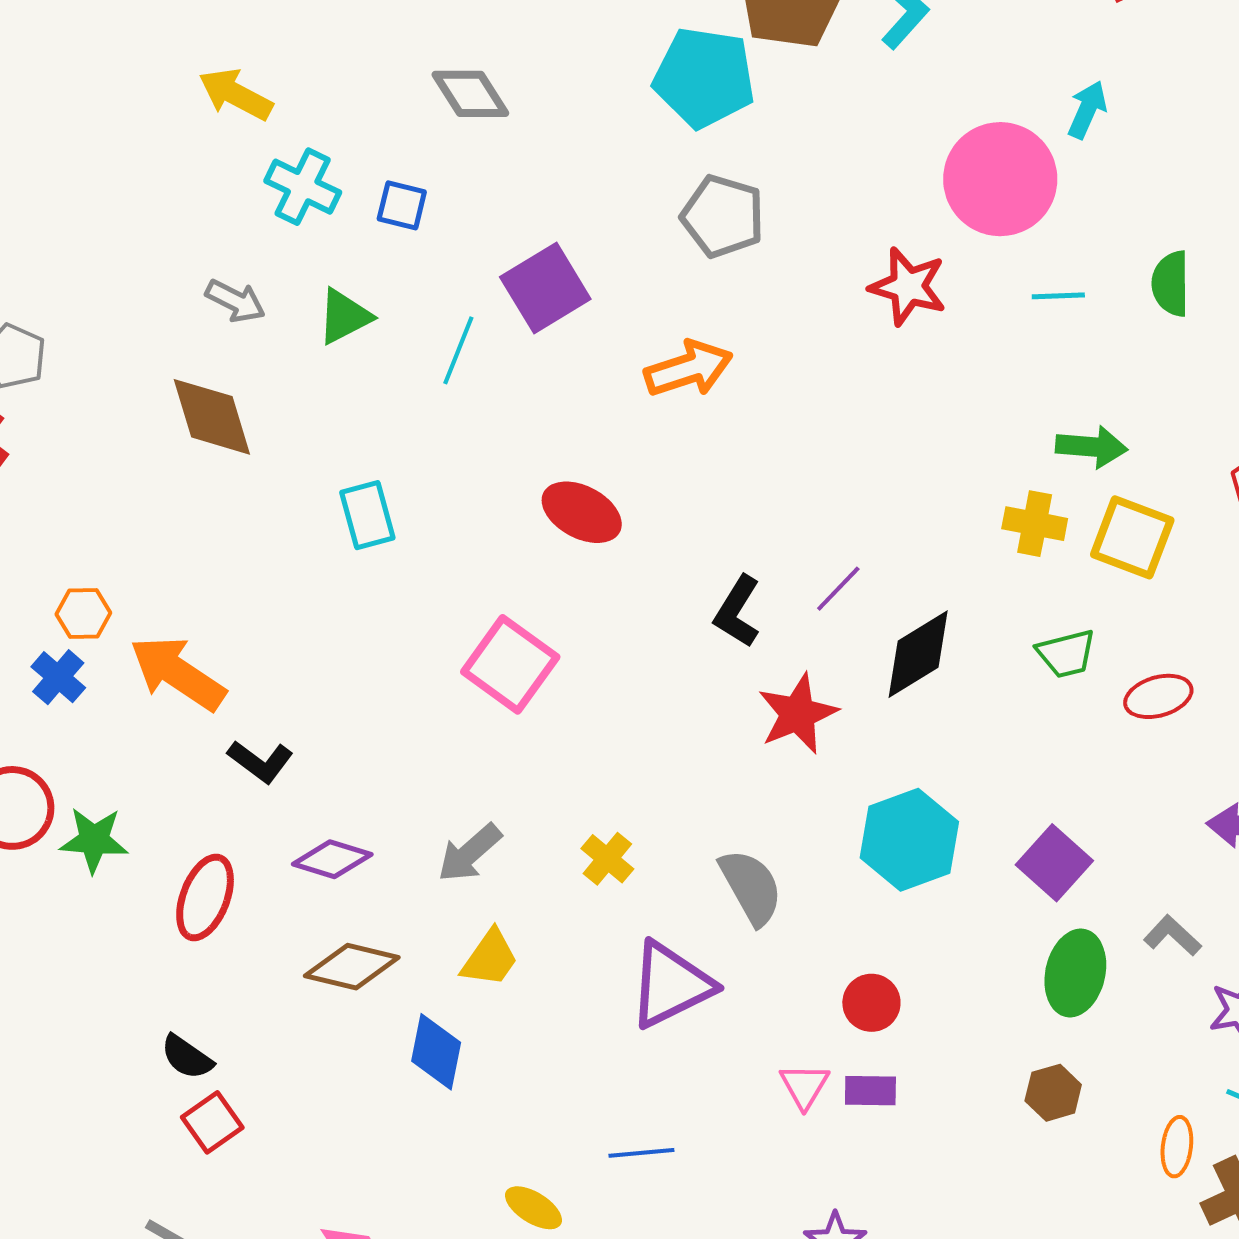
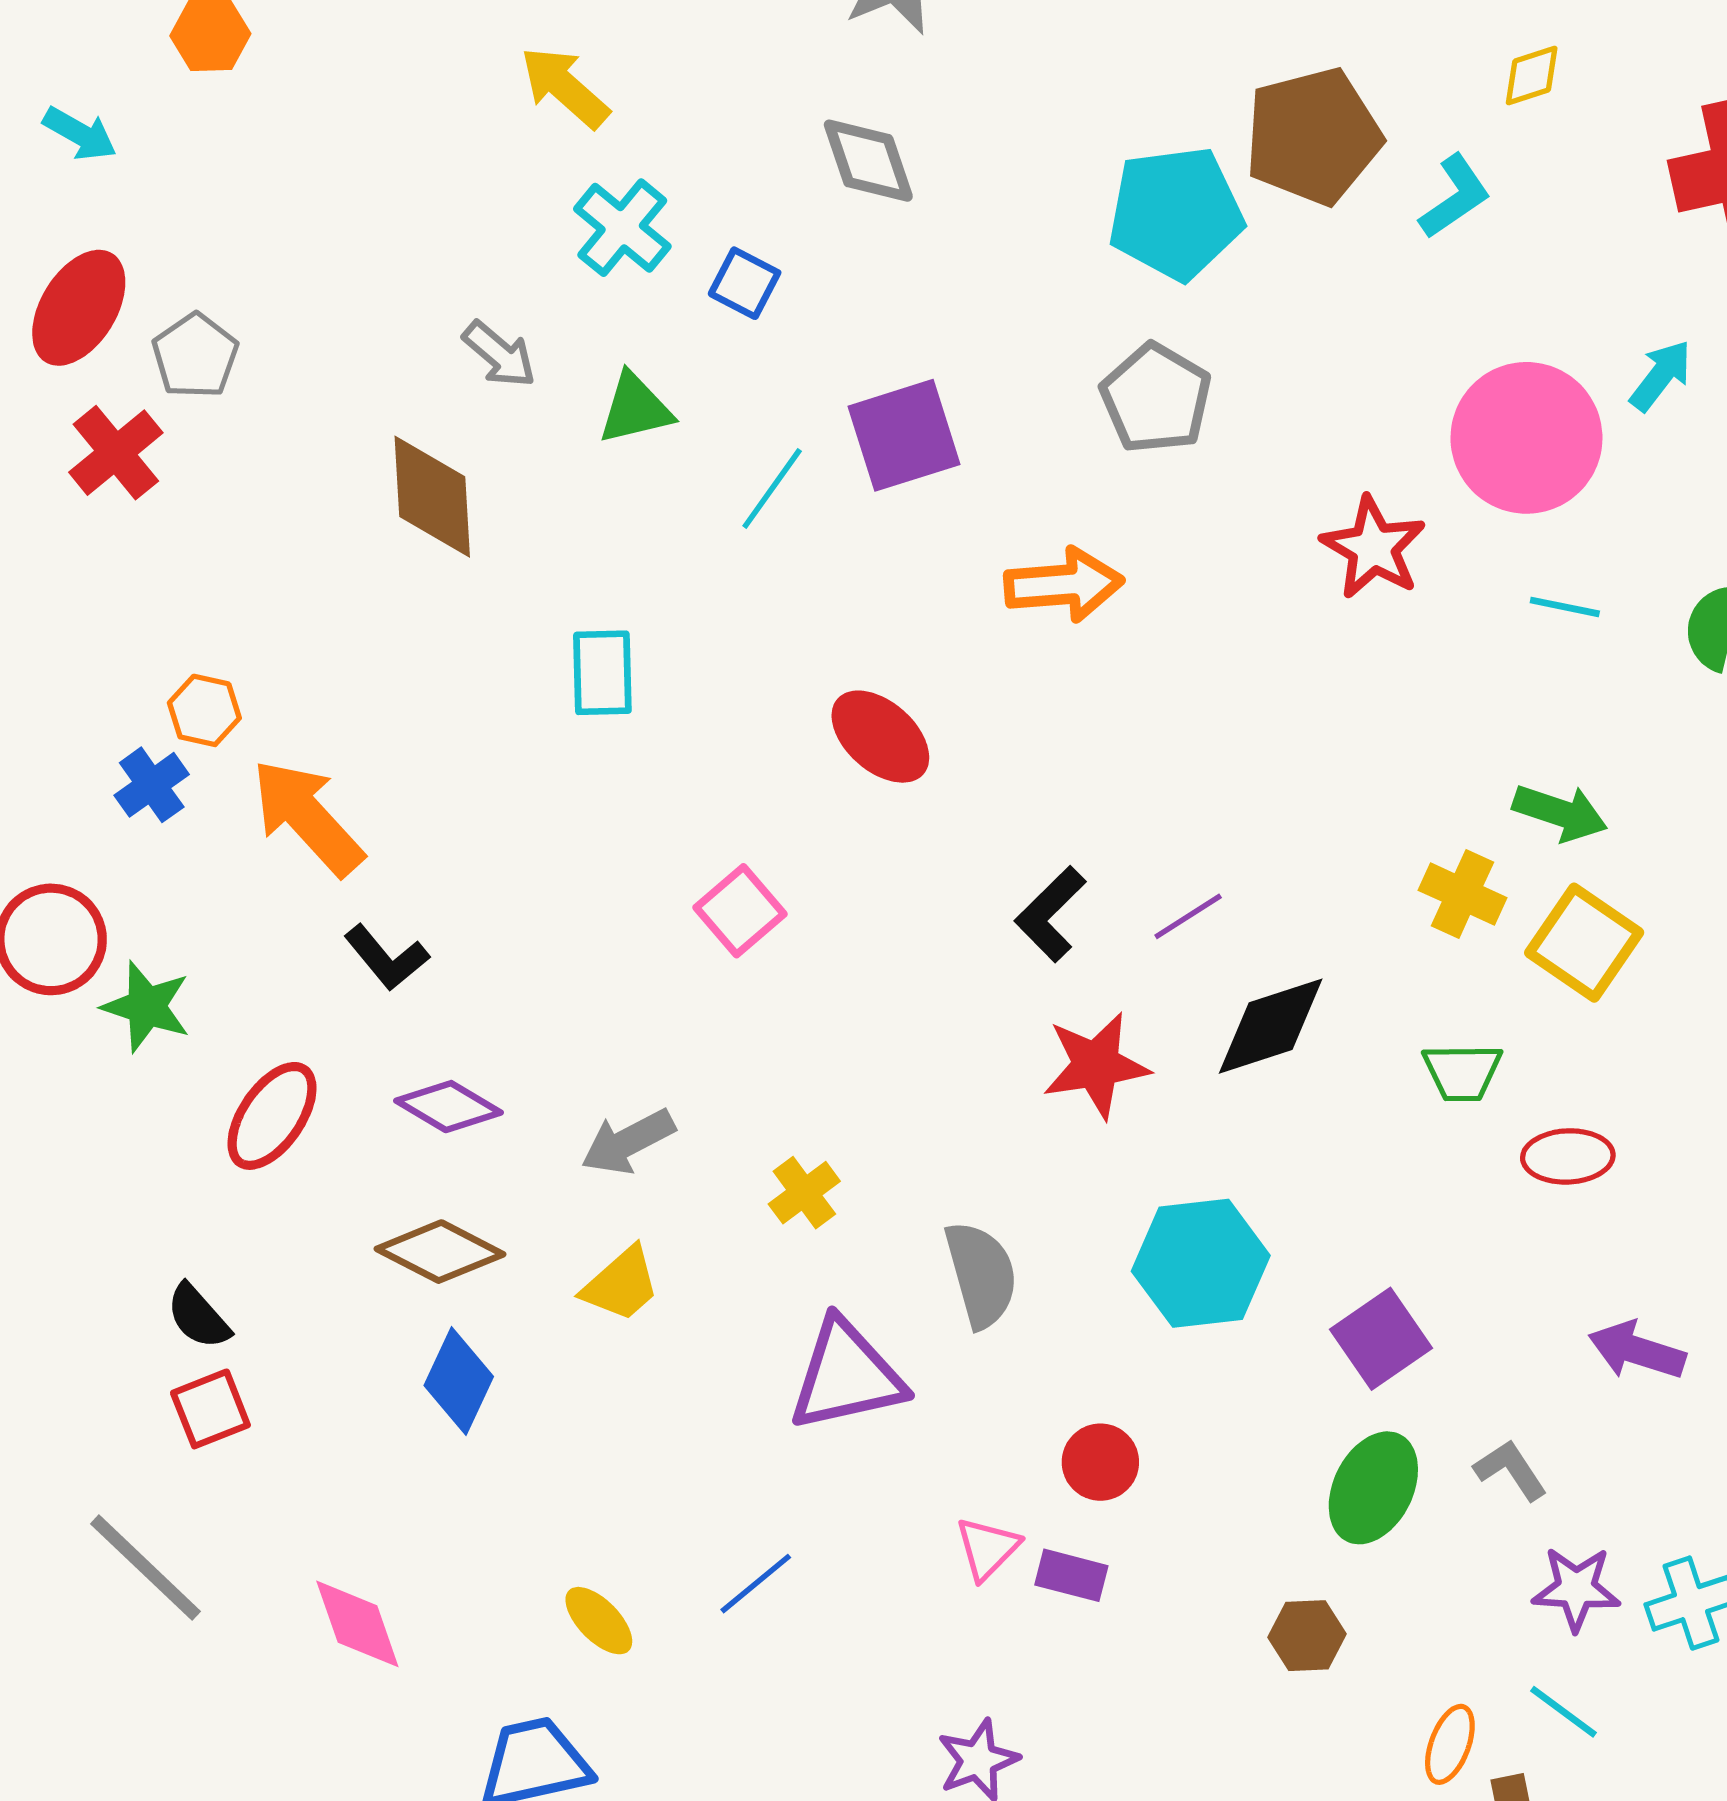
cyan pentagon: (704, 77) -> (1176, 213), turned -30
pink square: (510, 664) -> (740, 911), size x0.7
blue diamond: (436, 1052) -> (459, 1381), moved
blue line: (641, 1153) -> (756, 1584), turned -48

